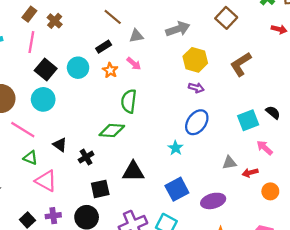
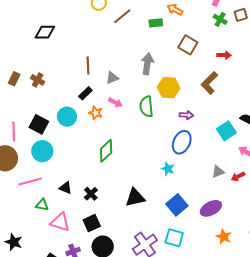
brown line: (113, 17) -> (88, 66), turned 60
gray arrow: (178, 29) -> (147, 64), turned -50
red arrow: (279, 29) -> (224, 55), moved
pink line: (31, 42) -> (14, 132), moved
purple arrow: (196, 88) -> (186, 115), moved
green semicircle: (129, 101) -> (146, 107), moved
pink line: (23, 130) -> (30, 182), turned -35
green diamond: (112, 130) -> (106, 151), moved, turned -35
black square: (100, 189) -> (92, 223), moved

